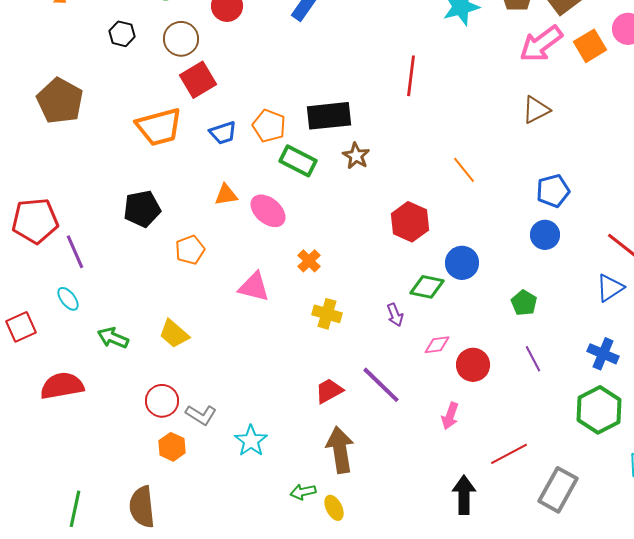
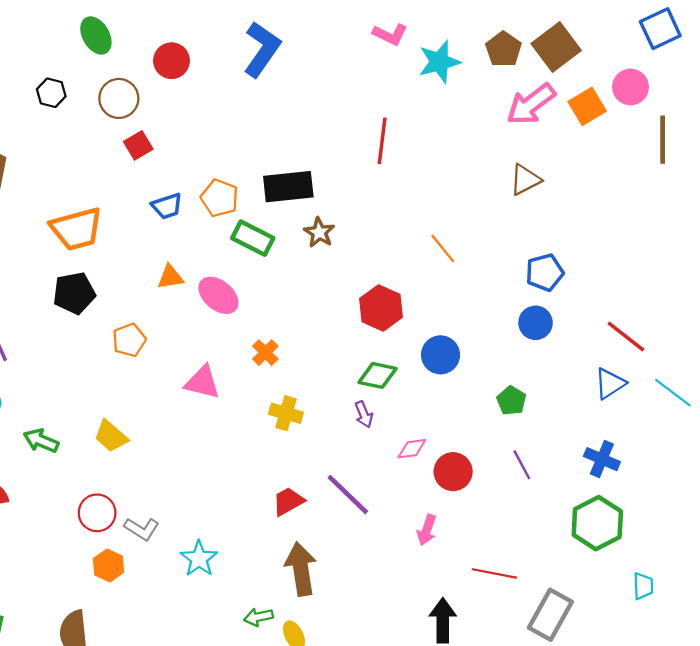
red square: (198, 80) -> (138, 145), size x0.7
orange trapezoid: (159, 127) -> (76, 229), moved
green diamond: (427, 287) -> (378, 375), moved
red line: (509, 454) -> (494, 573), turned 39

